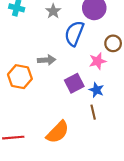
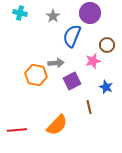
gray arrow: (47, 60) -> (56, 63), moved
orange hexagon: (20, 77) -> (36, 75), moved
blue star: (96, 90) -> (106, 87), moved

